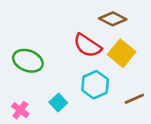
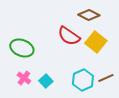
cyan hexagon: (95, 85) -> (83, 80), moved
pink cross: (20, 110) -> (24, 78), moved

